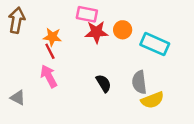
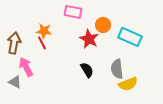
brown arrow: (17, 20) -> (14, 43), moved
red star: (96, 32) -> (89, 39), moved, turned 30
pink arrow: (49, 76) -> (26, 67), moved

